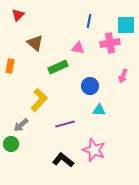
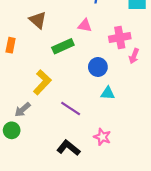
pink cross: (110, 43) -> (120, 38), moved
purple line: (65, 124) -> (71, 108), turned 48
pink star: (94, 150) -> (102, 137), size x0.7

